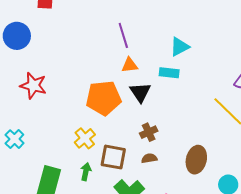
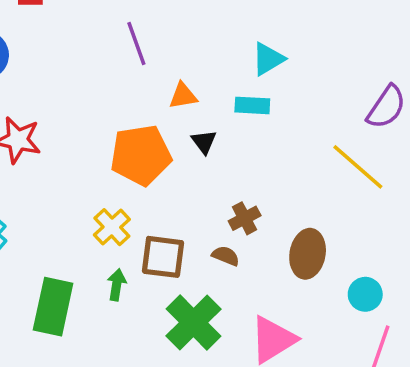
purple line: (123, 35) -> (136, 44), moved
black triangle: (140, 92) -> (204, 142), size x0.7
brown cross: (149, 132) -> (245, 218), moved
brown semicircle: (149, 158) -> (226, 256), turned 35

